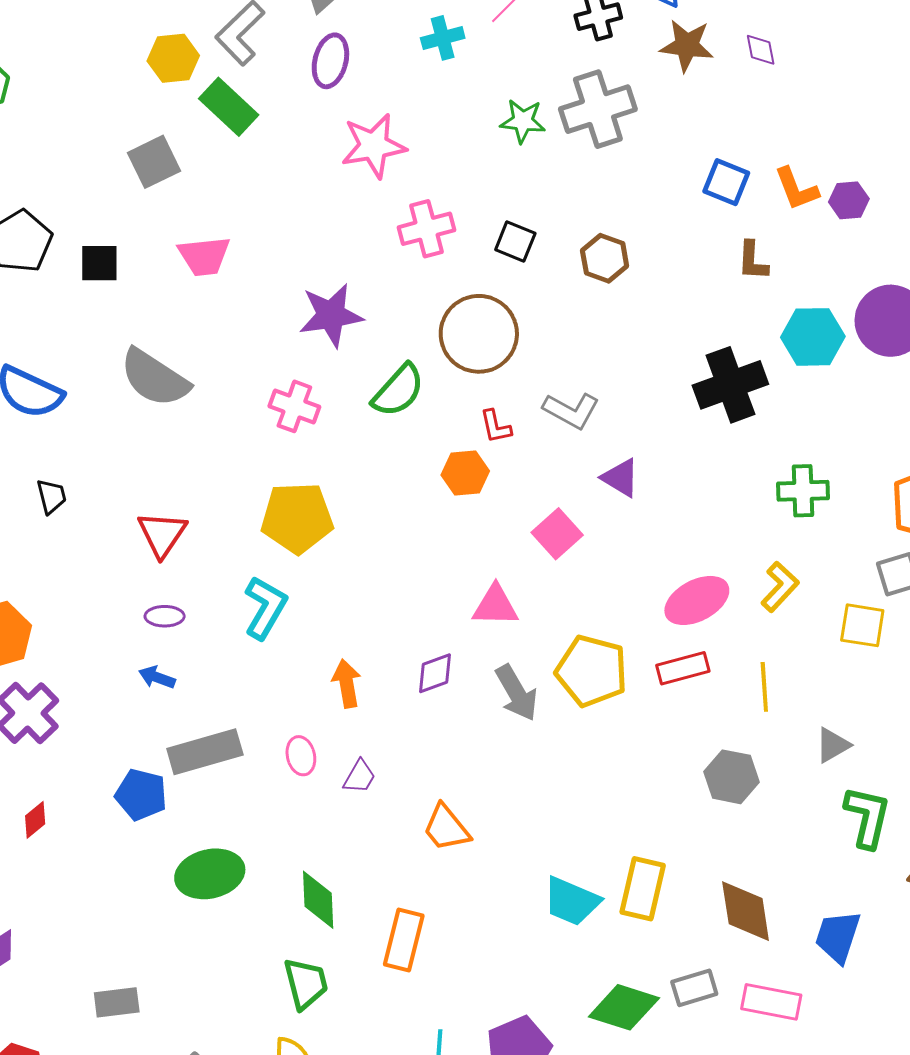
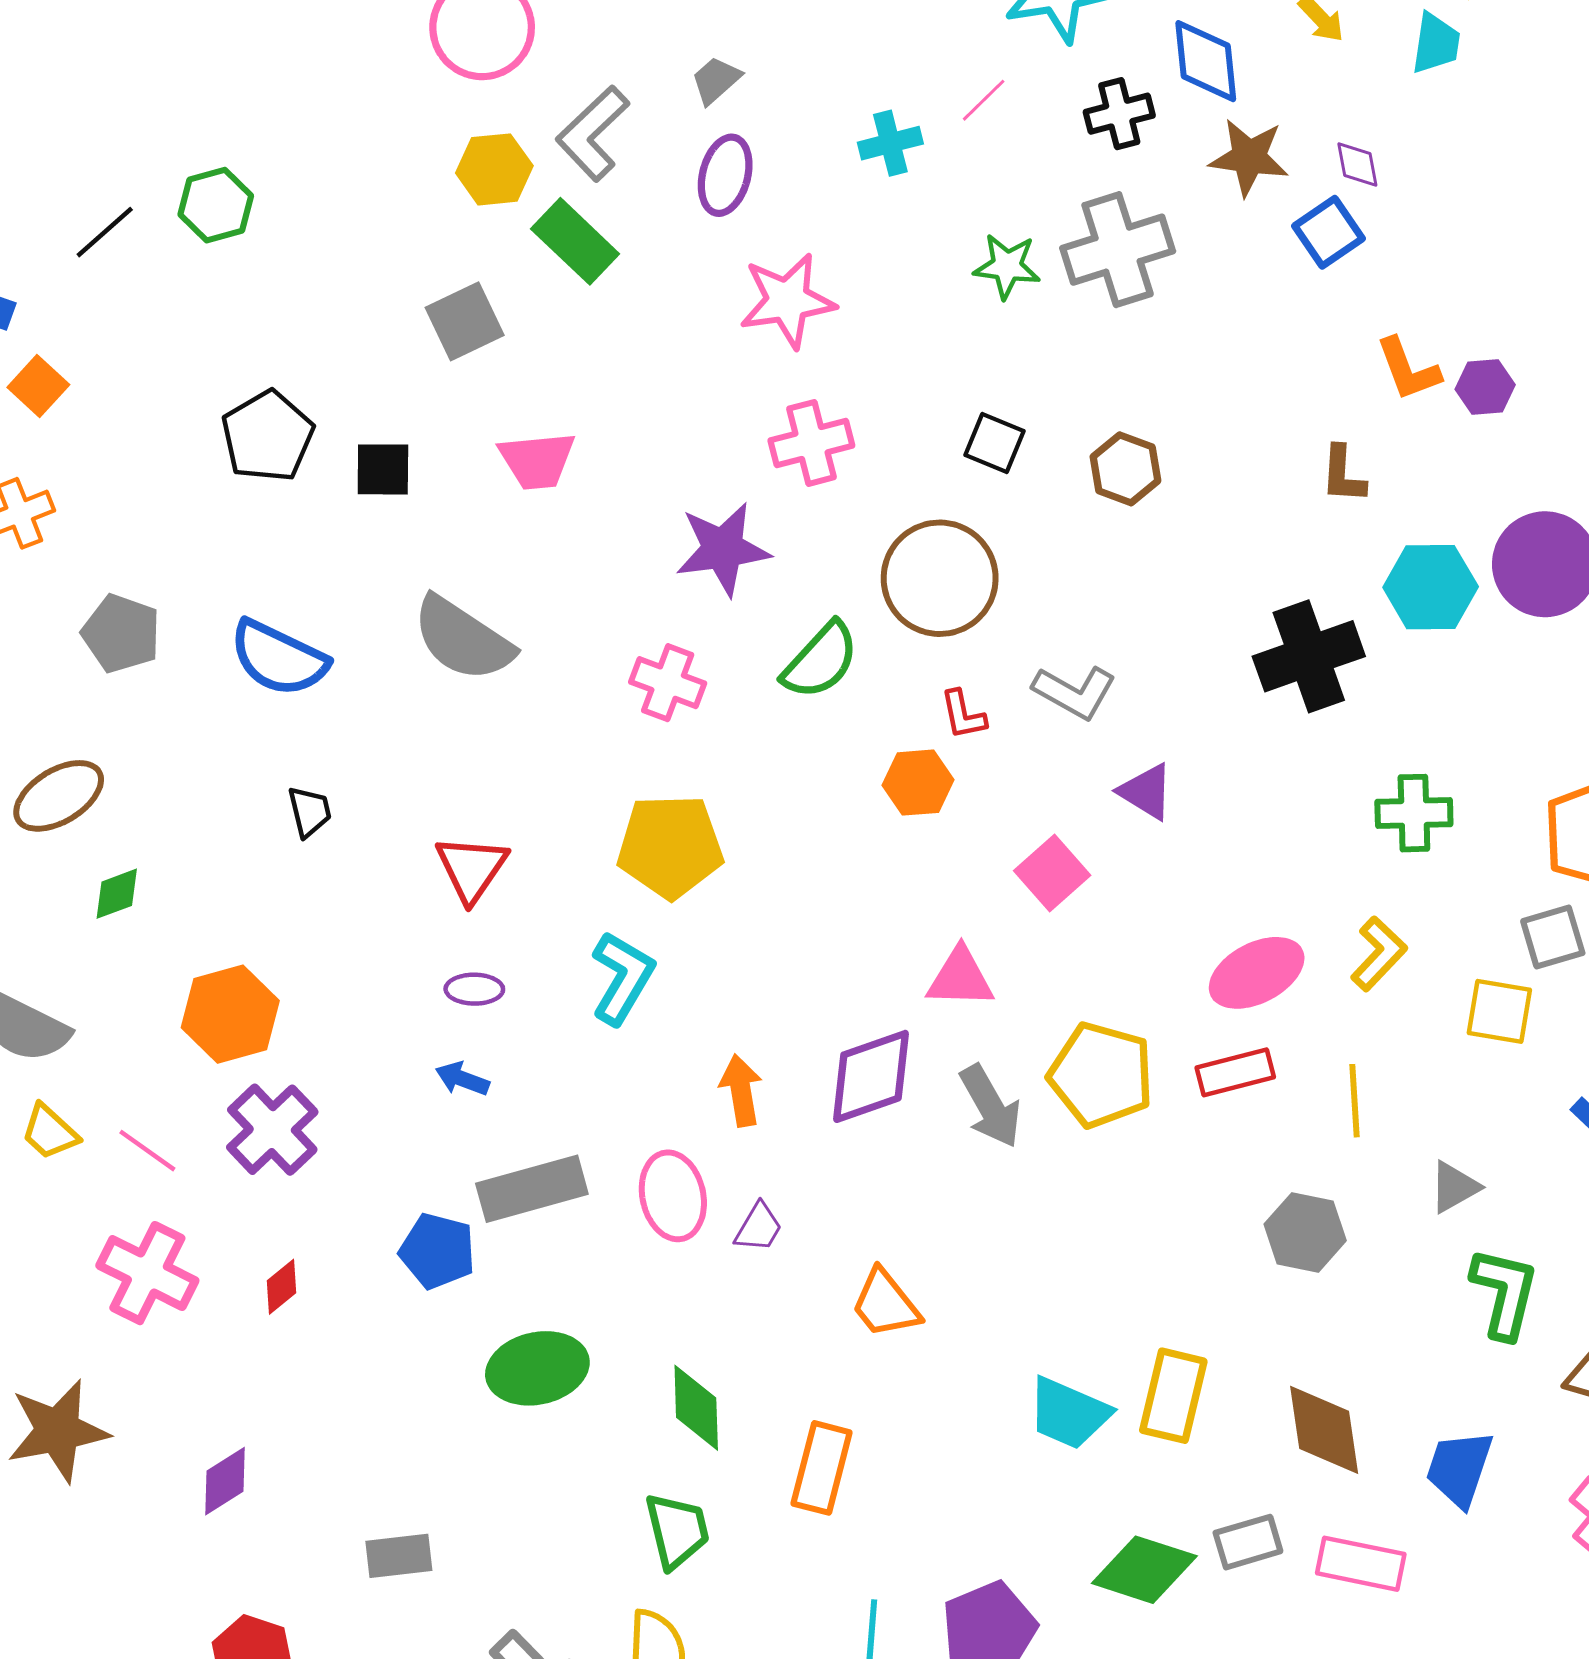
blue square: (726, 182) -> (1328, 232), moved, turned 33
pink cross: (427, 229) -> (811, 443), moved
purple diamond: (435, 673) -> (871, 1076), size x1.6
pink ellipse: (301, 756) -> (673, 1196), size x1.5

